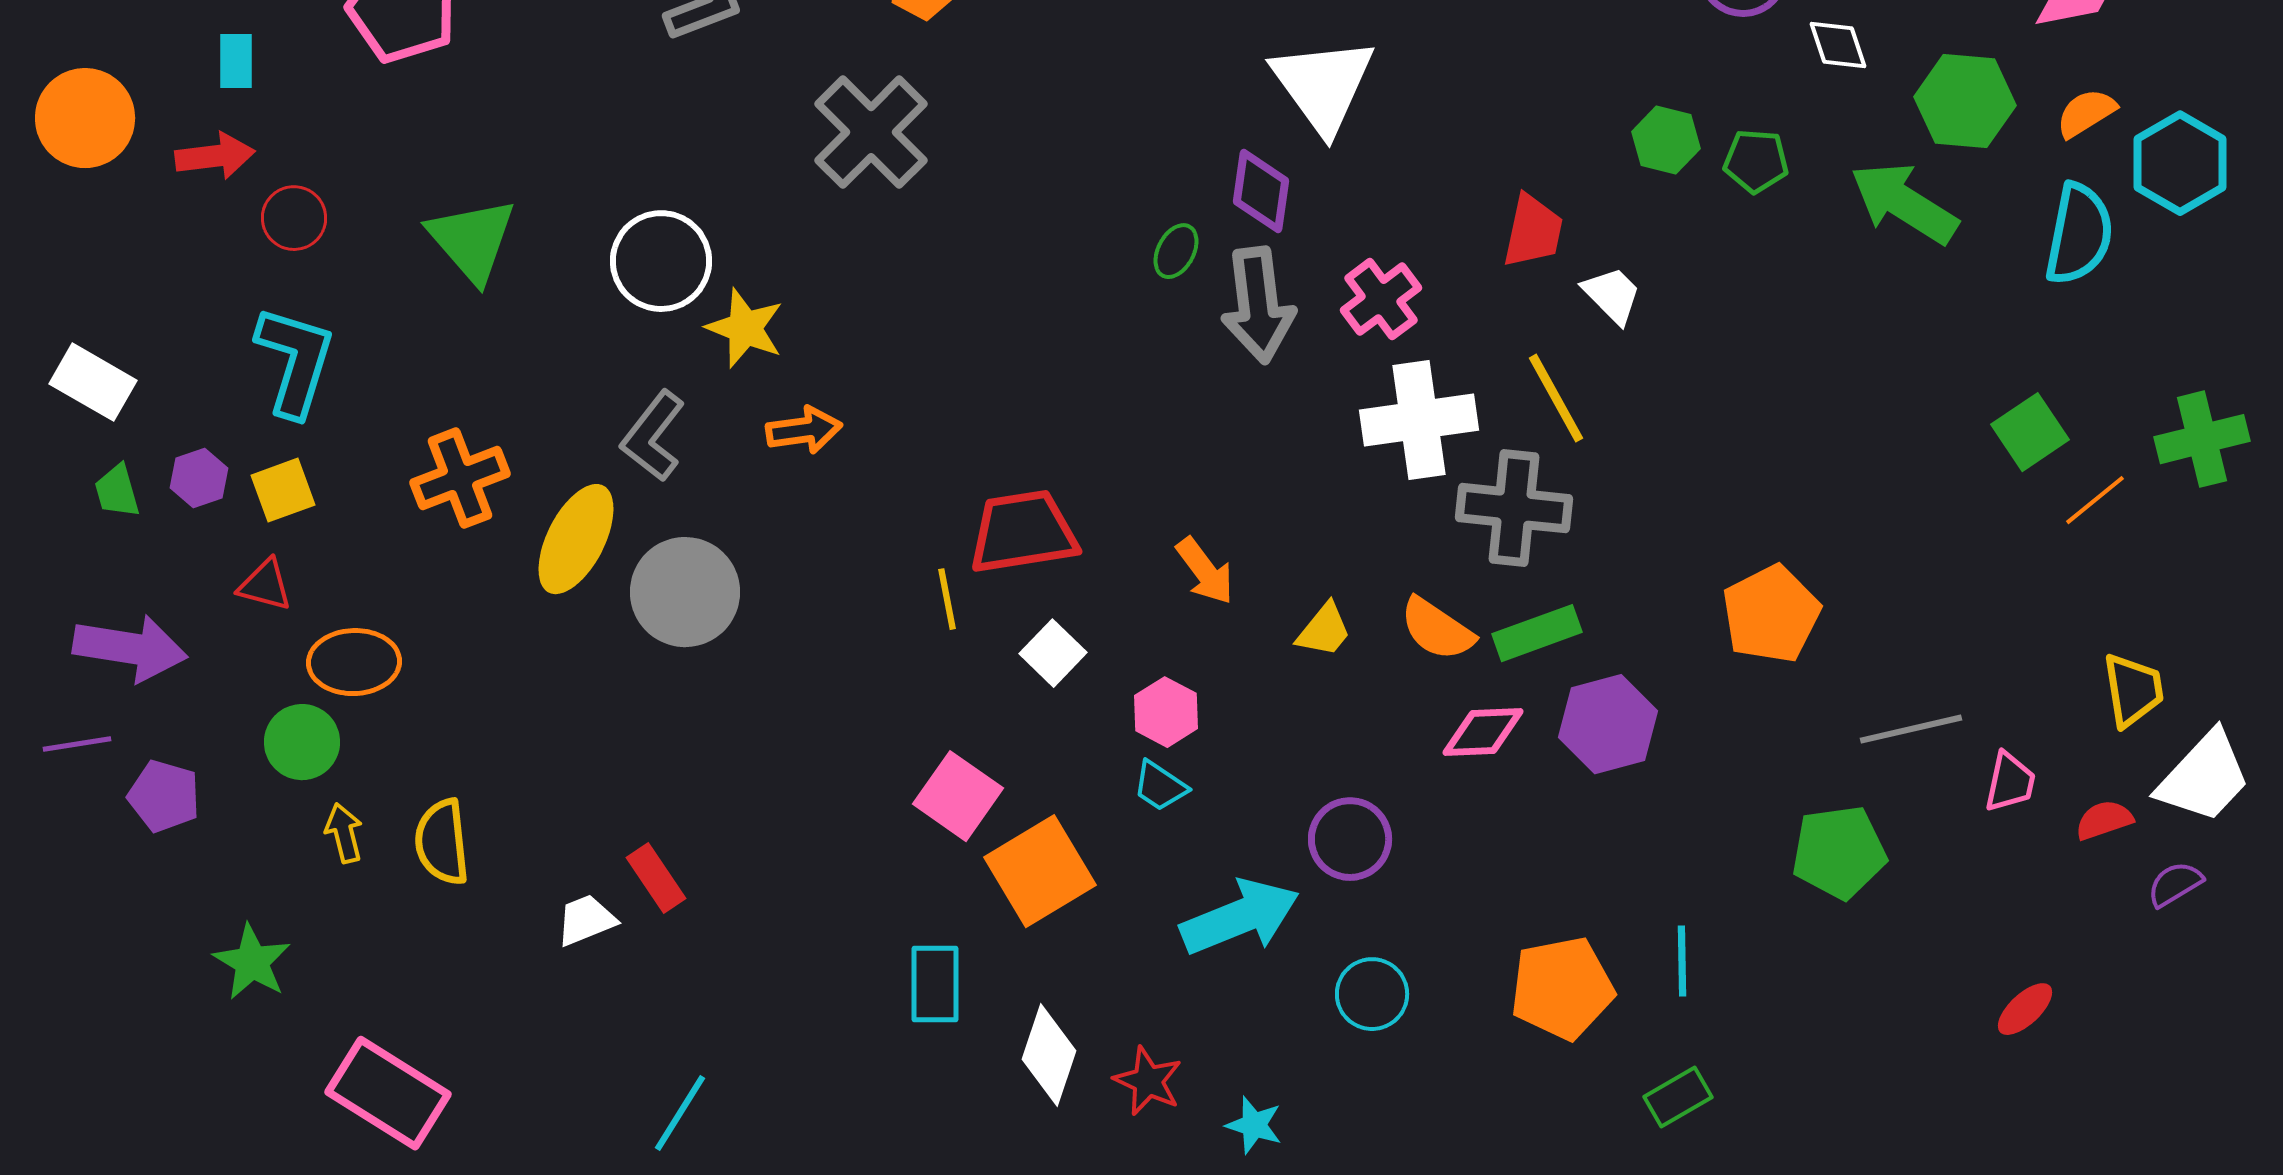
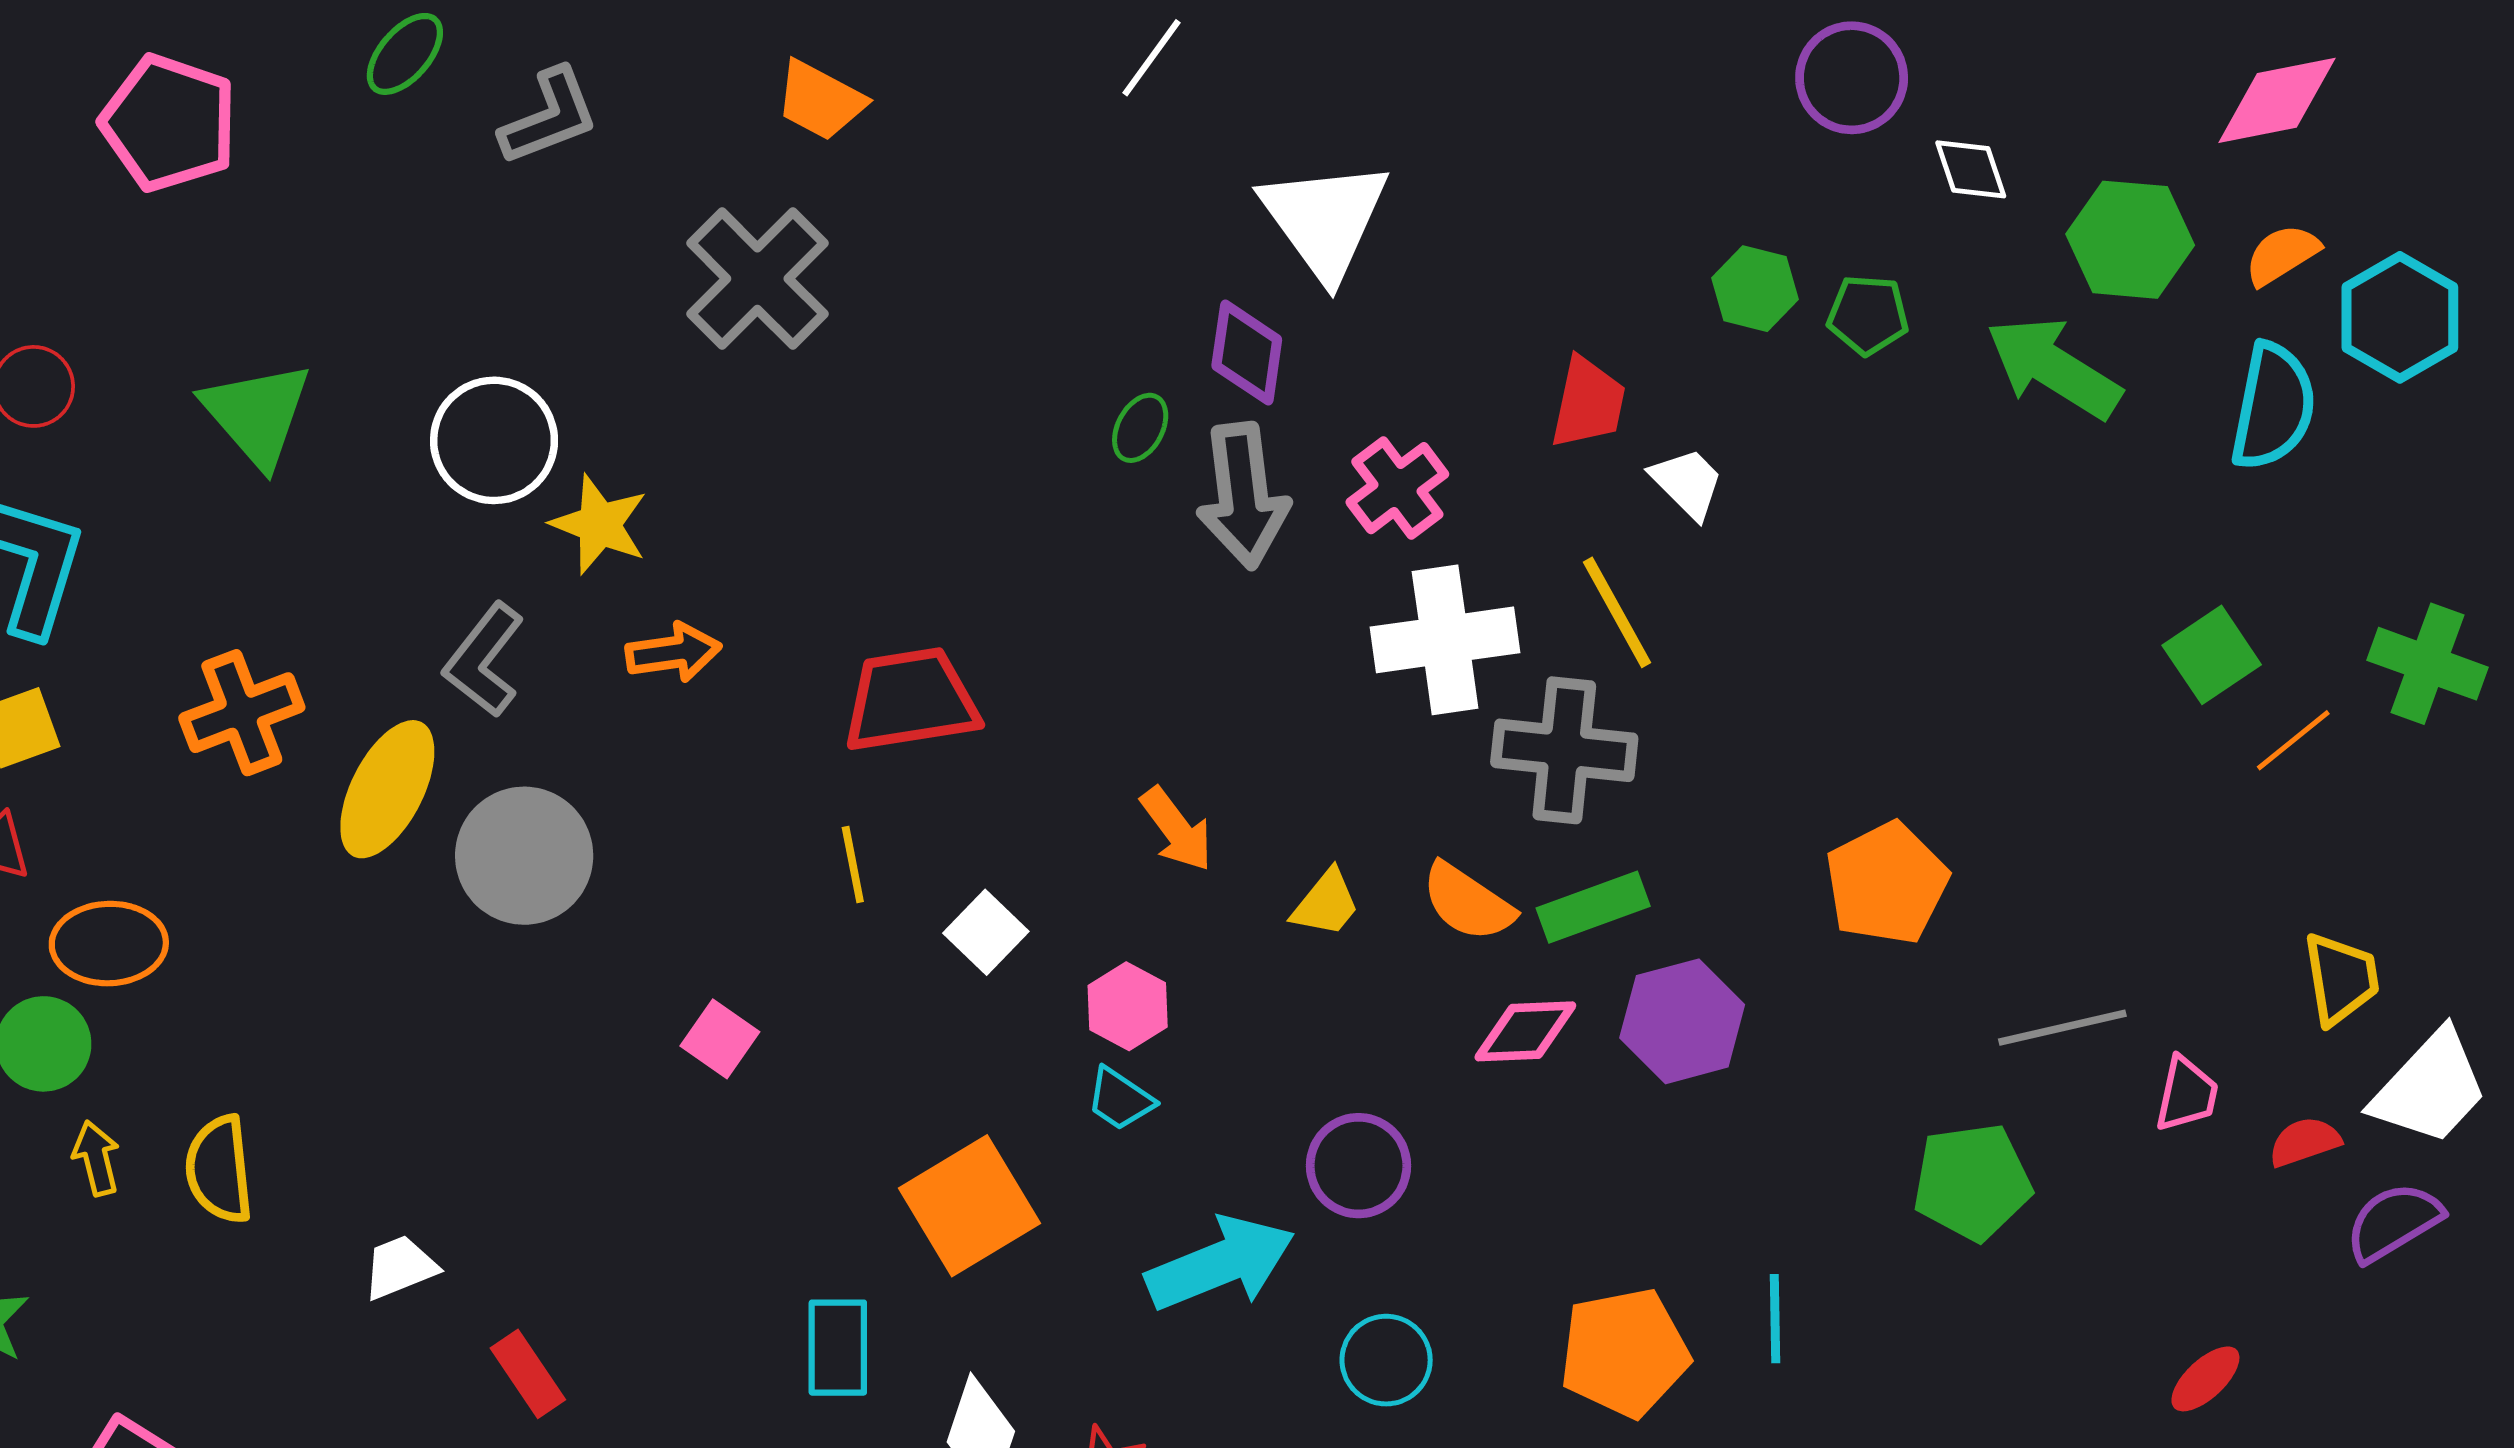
green cross: (2202, 439) -> (2427, 664), turned 34
red trapezoid: (1023, 532) -> (911, 700), moved
pink square: (958, 796) -> (720, 1039), moved, size x0.7
red rectangle: (656, 878) -> (528, 1374), moved
purple semicircle: (2175, 884) -> (2394, 1222), size x1.4

